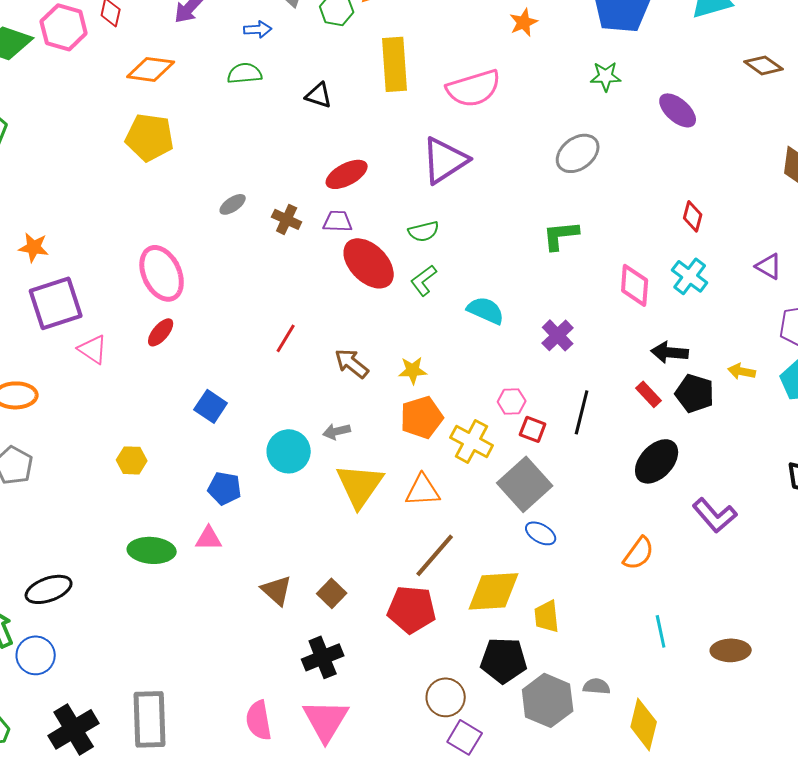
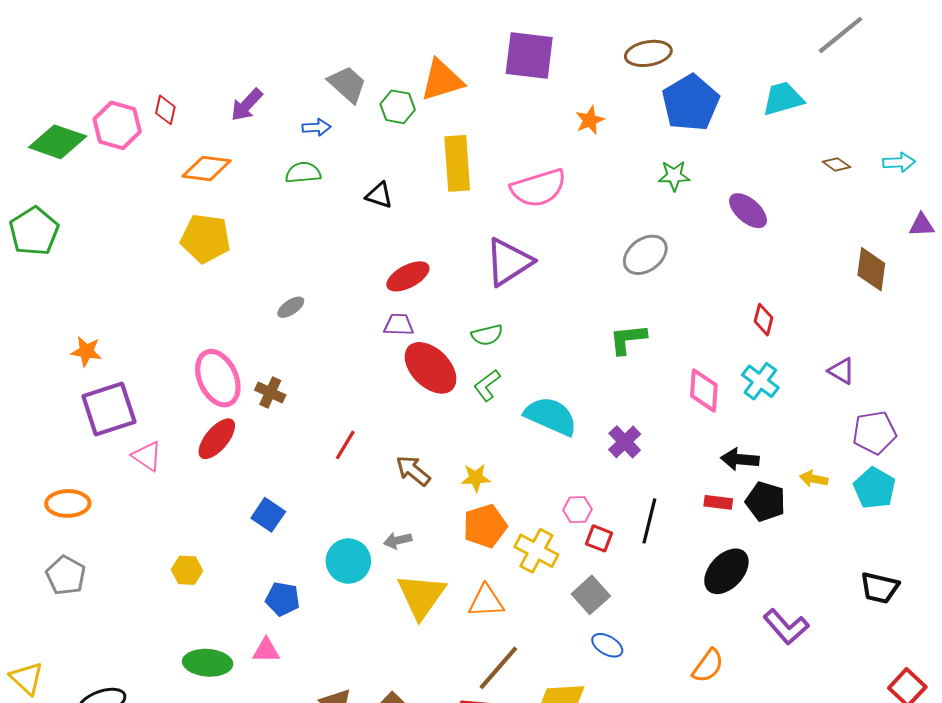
brown diamond: (764, 65) -> (836, 164), size x0.7
brown cross: (287, 219) -> (270, 393), moved
cyan semicircle: (486, 310) -> (551, 416), size x1.4
red ellipse: (161, 332) -> (217, 439), size x1.4
red rectangle: (649, 394) -> (718, 502), turned -40
gray square: (525, 484) -> (591, 595), size x0.7

